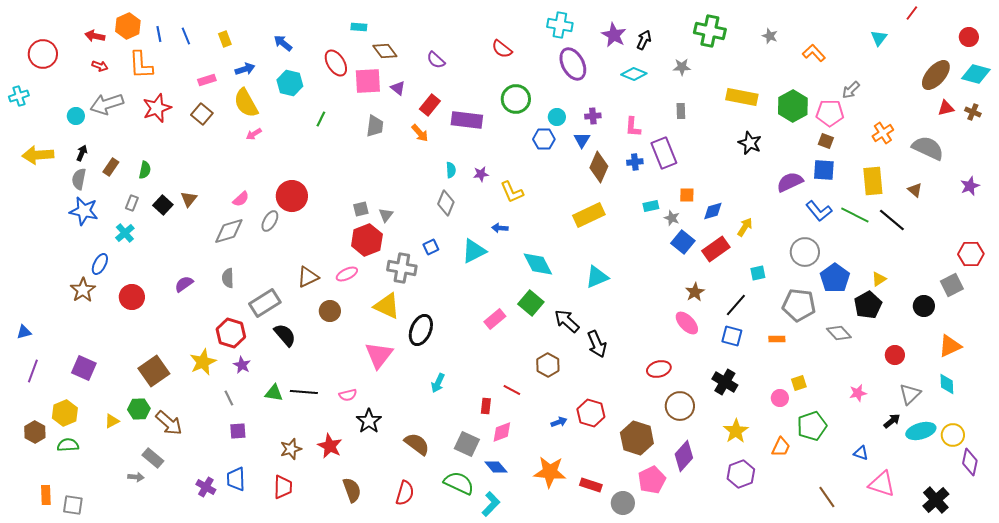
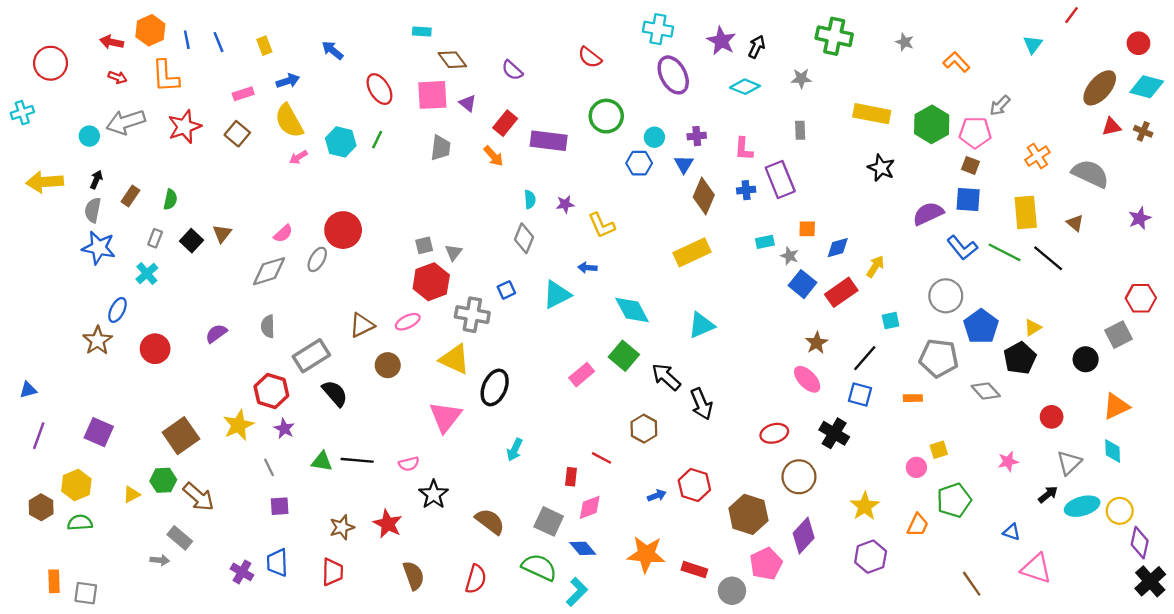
red ellipse: (336, 63) -> (379, 89), moved
cyan hexagon: (290, 83) -> (341, 142), moved
black cross: (725, 382) -> (834, 433), moved
black cross: (936, 500) -> (1150, 581), moved

